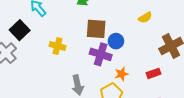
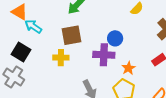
brown square: (96, 29) -> (71, 35), moved

